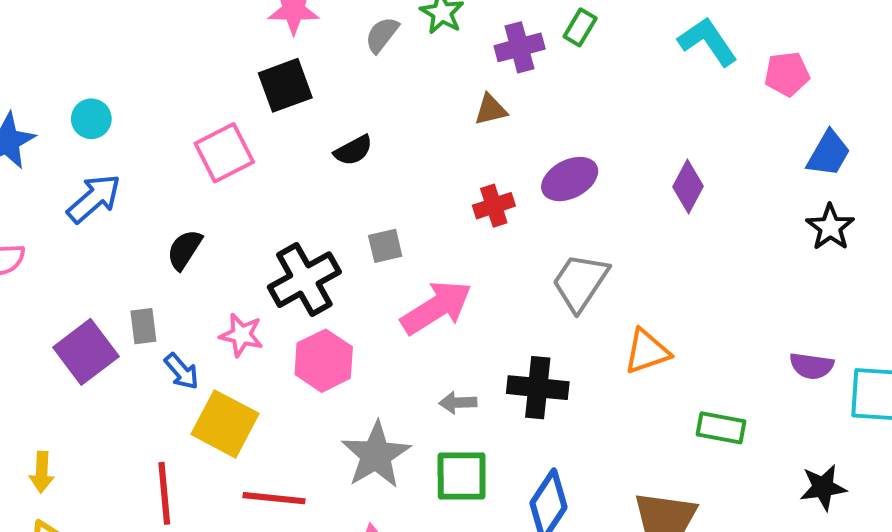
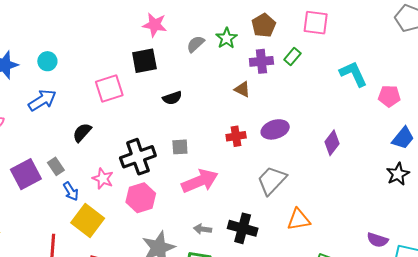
brown triangle: (491, 110) -> (242, 89), turned 30
gray rectangle: (143, 326) -> (56, 166), turned -36

